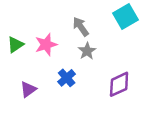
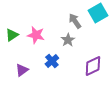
gray arrow: (81, 27) -> (75, 21), moved
pink star: (46, 45) -> (36, 35), turned 30

